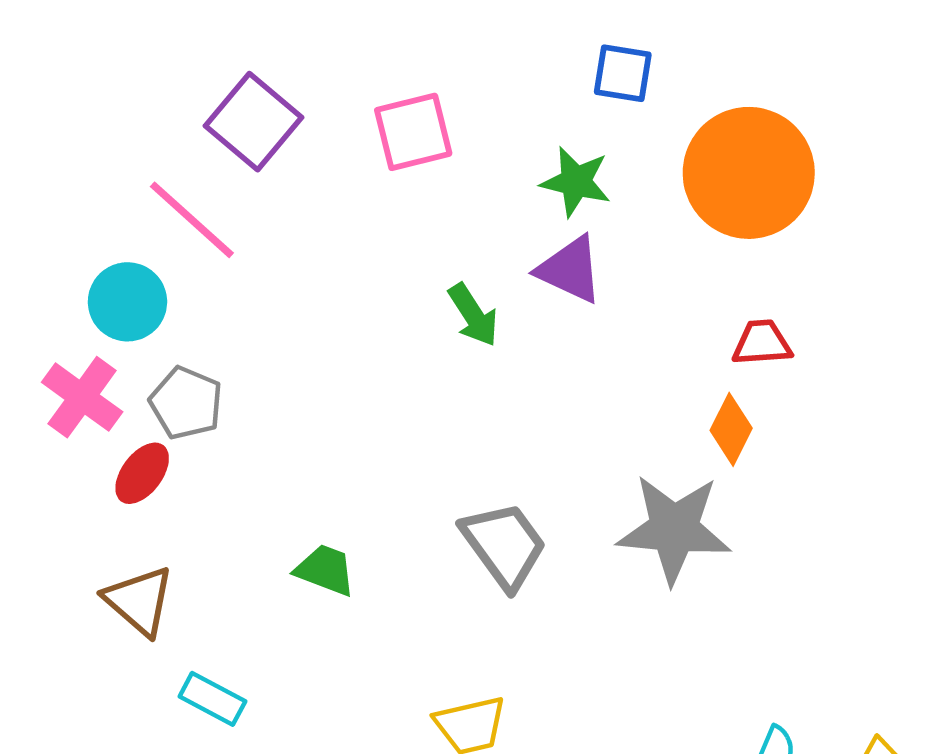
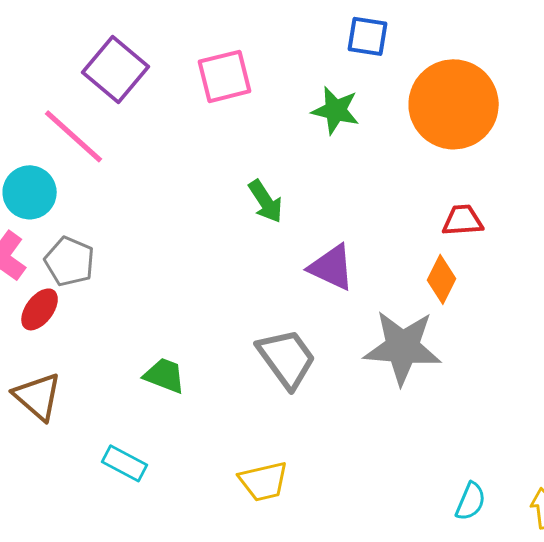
purple triangle: (570, 270) -> (332, 267), moved
cyan rectangle: (212, 699) -> (125, 463), moved

